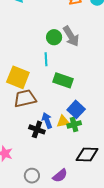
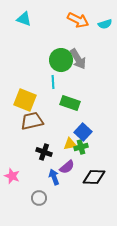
green circle: (54, 37) -> (61, 60), size x1.5
blue arrow: (47, 120) -> (54, 177), moved
purple semicircle: (60, 176) -> (67, 167), moved

